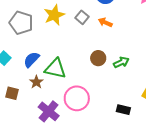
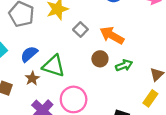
gray square: (82, 17) -> (80, 29), moved
orange arrow: (105, 22) -> (112, 35), moved, size x1.6

